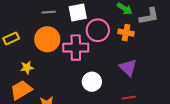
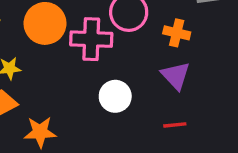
orange cross: (126, 33) -> (177, 33), moved

